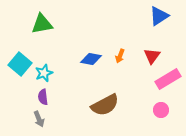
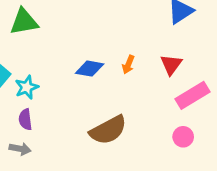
gray arrow: (39, 119) -> (20, 149), turned -56

